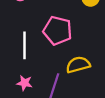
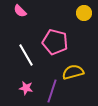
white line: (24, 45) -> (26, 55), turned -30

